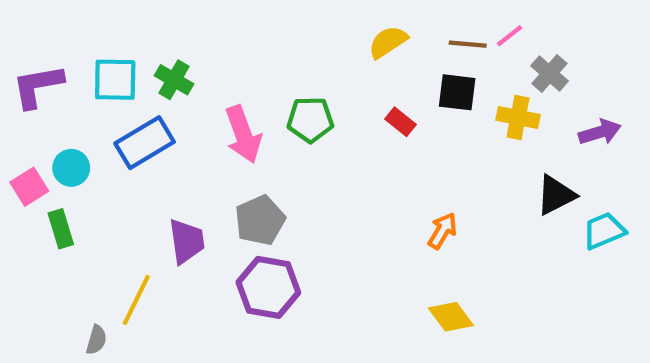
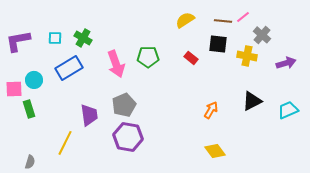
cyan square: (115, 80) -> (55, 38), size x0.6
pink square: (29, 187) -> (14, 89), turned 30
black triangle: (556, 195) -> (252, 101), moved
gray semicircle: (96, 340) -> (30, 162), moved

